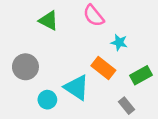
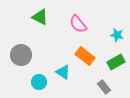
pink semicircle: (94, 16) -> (78, 24), moved
cyan star: (119, 42) -> (117, 35), moved
cyan triangle: (77, 87) -> (63, 72), size x0.7

